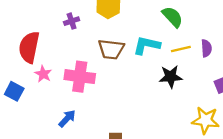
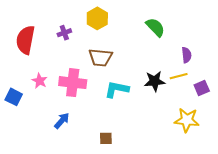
cyan L-shape: (147, 45) -> (117, 89), moved
red semicircle: (29, 47) -> (25, 40), moved
yellow line: (181, 49) -> (179, 76), moved

